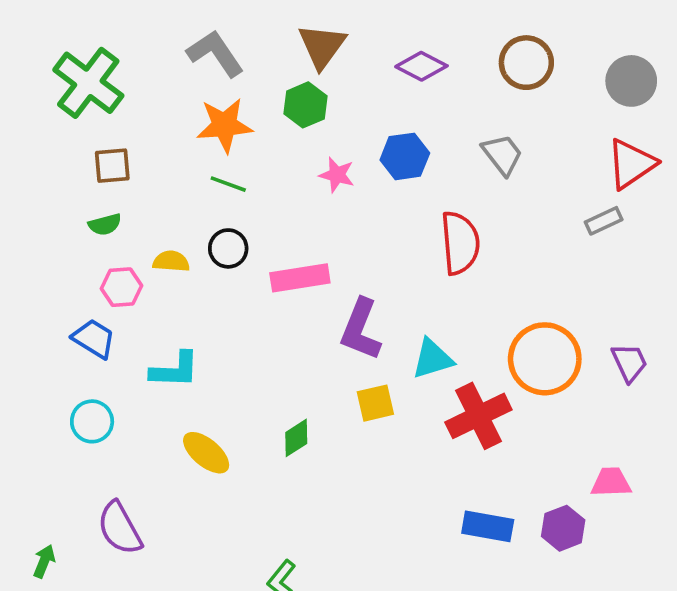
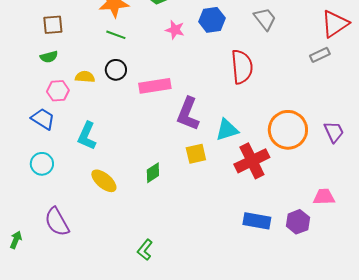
cyan L-shape: (175, 370) -> (87, 136), turned 112

